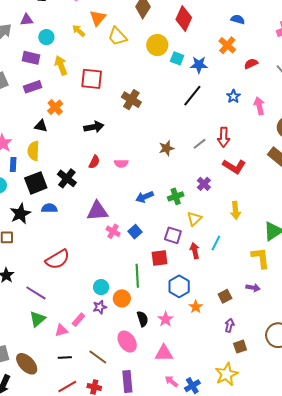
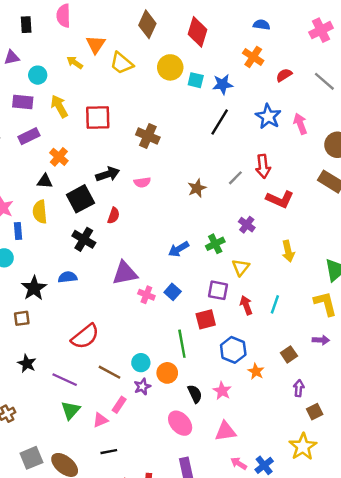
blue star: (233, 96) -> (268, 116), size x1.5
pink semicircle: (121, 163) -> (142, 182), moved
black square: (36, 183) -> (80, 199), moved
cyan line: (216, 243) -> (275, 304), moved
brown line: (98, 357) -> (109, 372), moved

